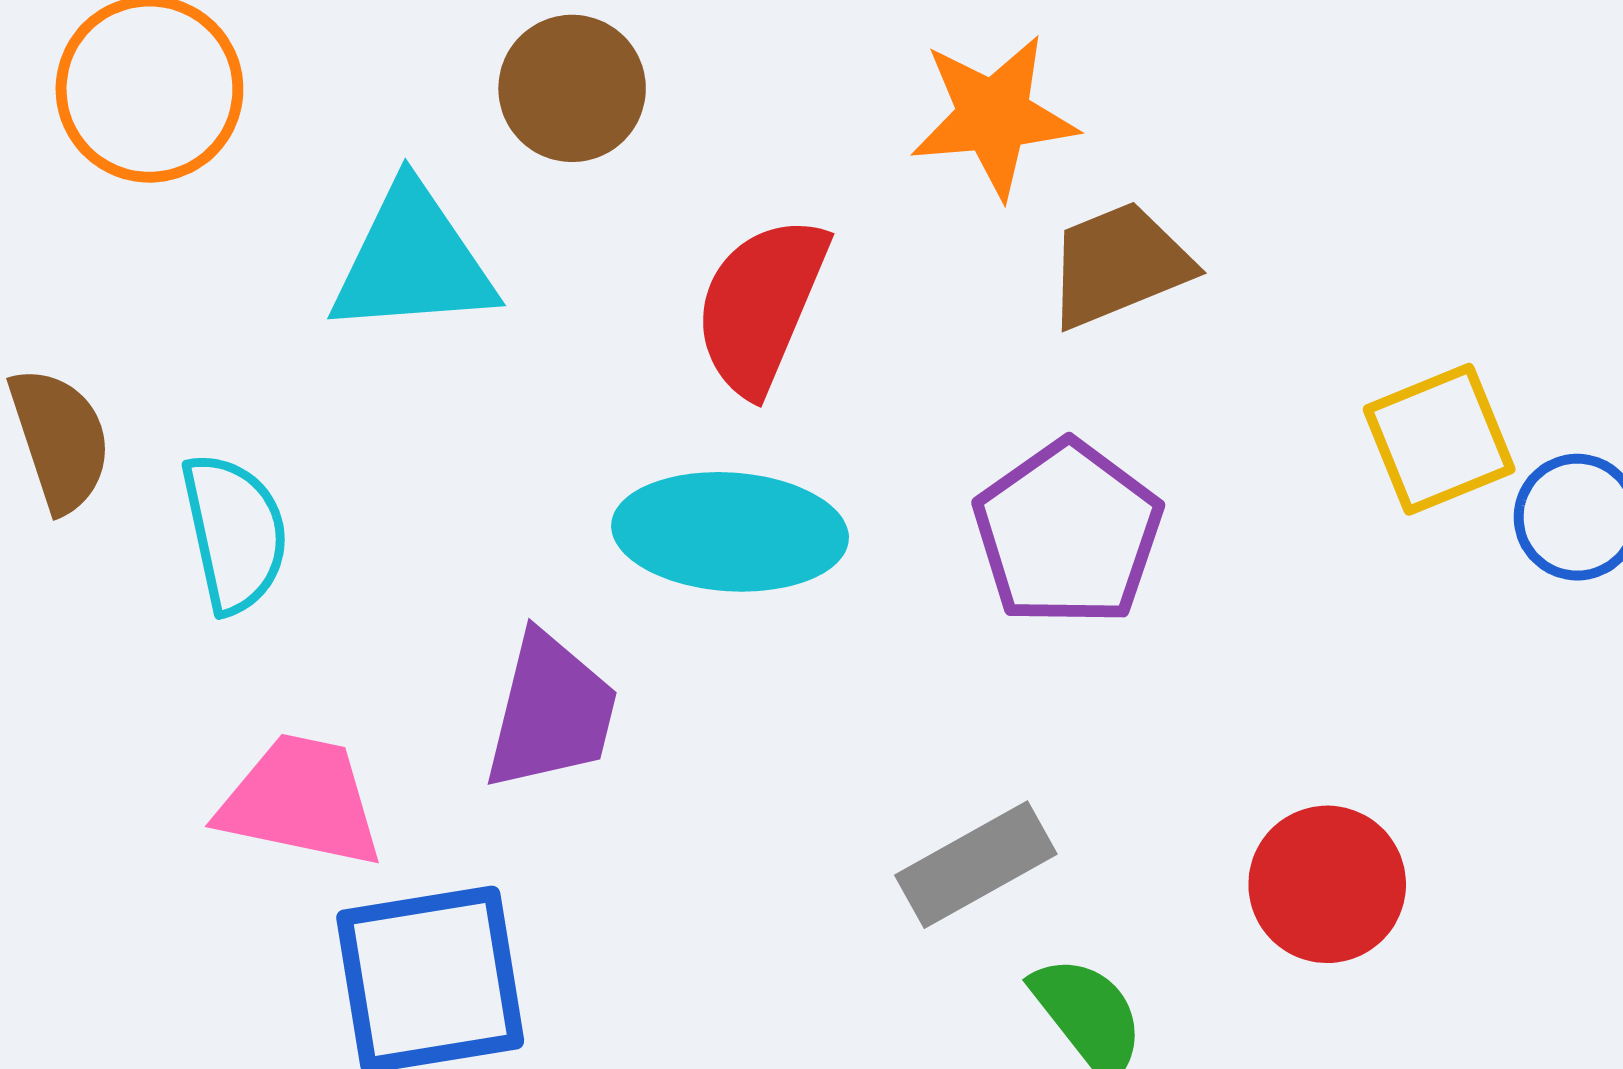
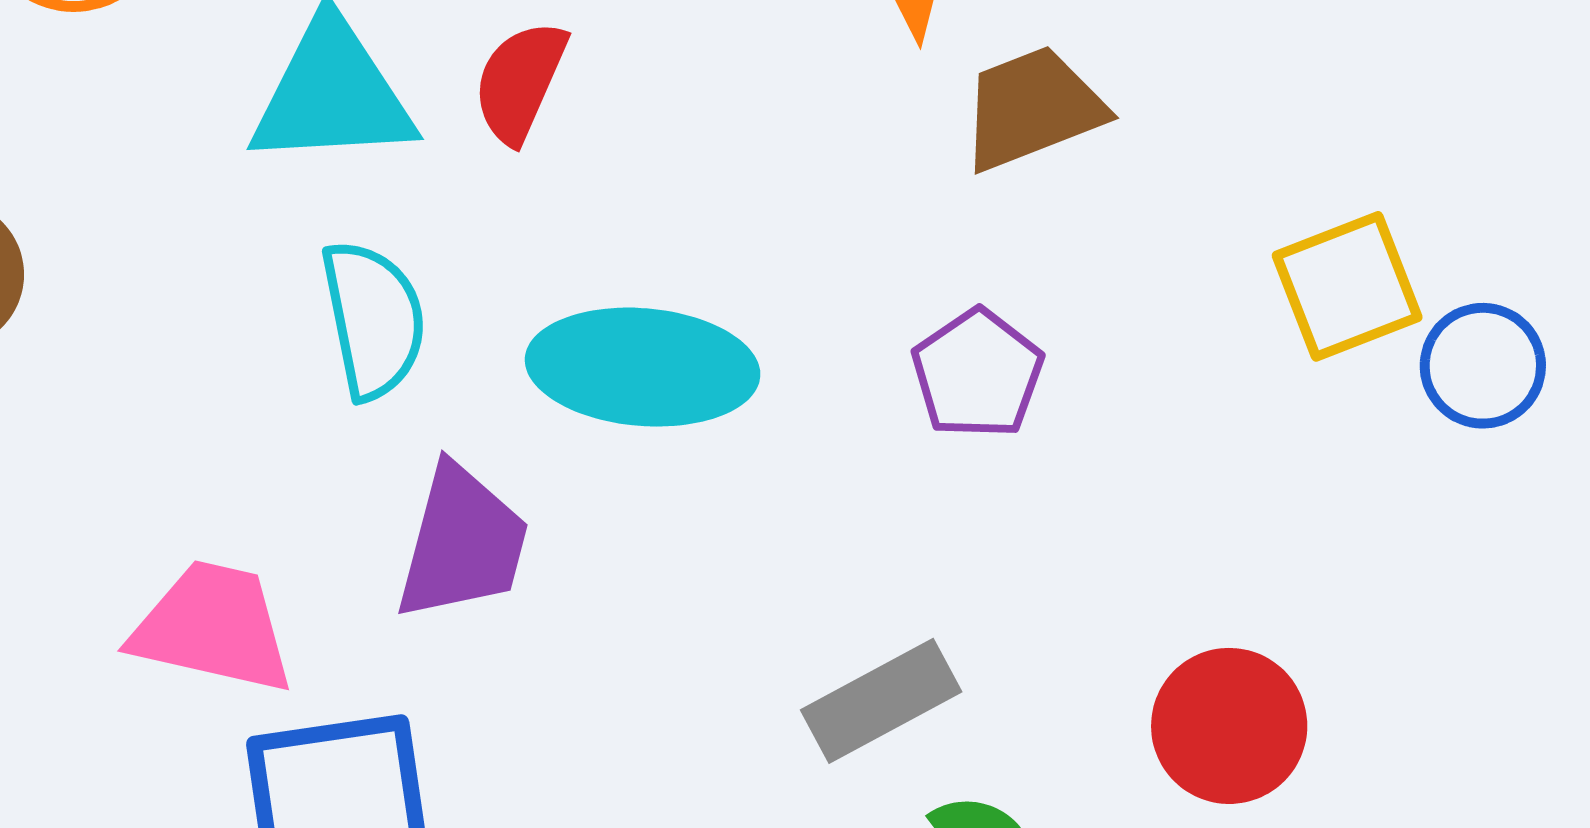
red semicircle: (761, 305) -> (520, 82), moved, size x0.7
cyan semicircle: (235, 533) -> (373, 320), moved
purple pentagon: (1068, 533) -> (977, 374), size x0.7

